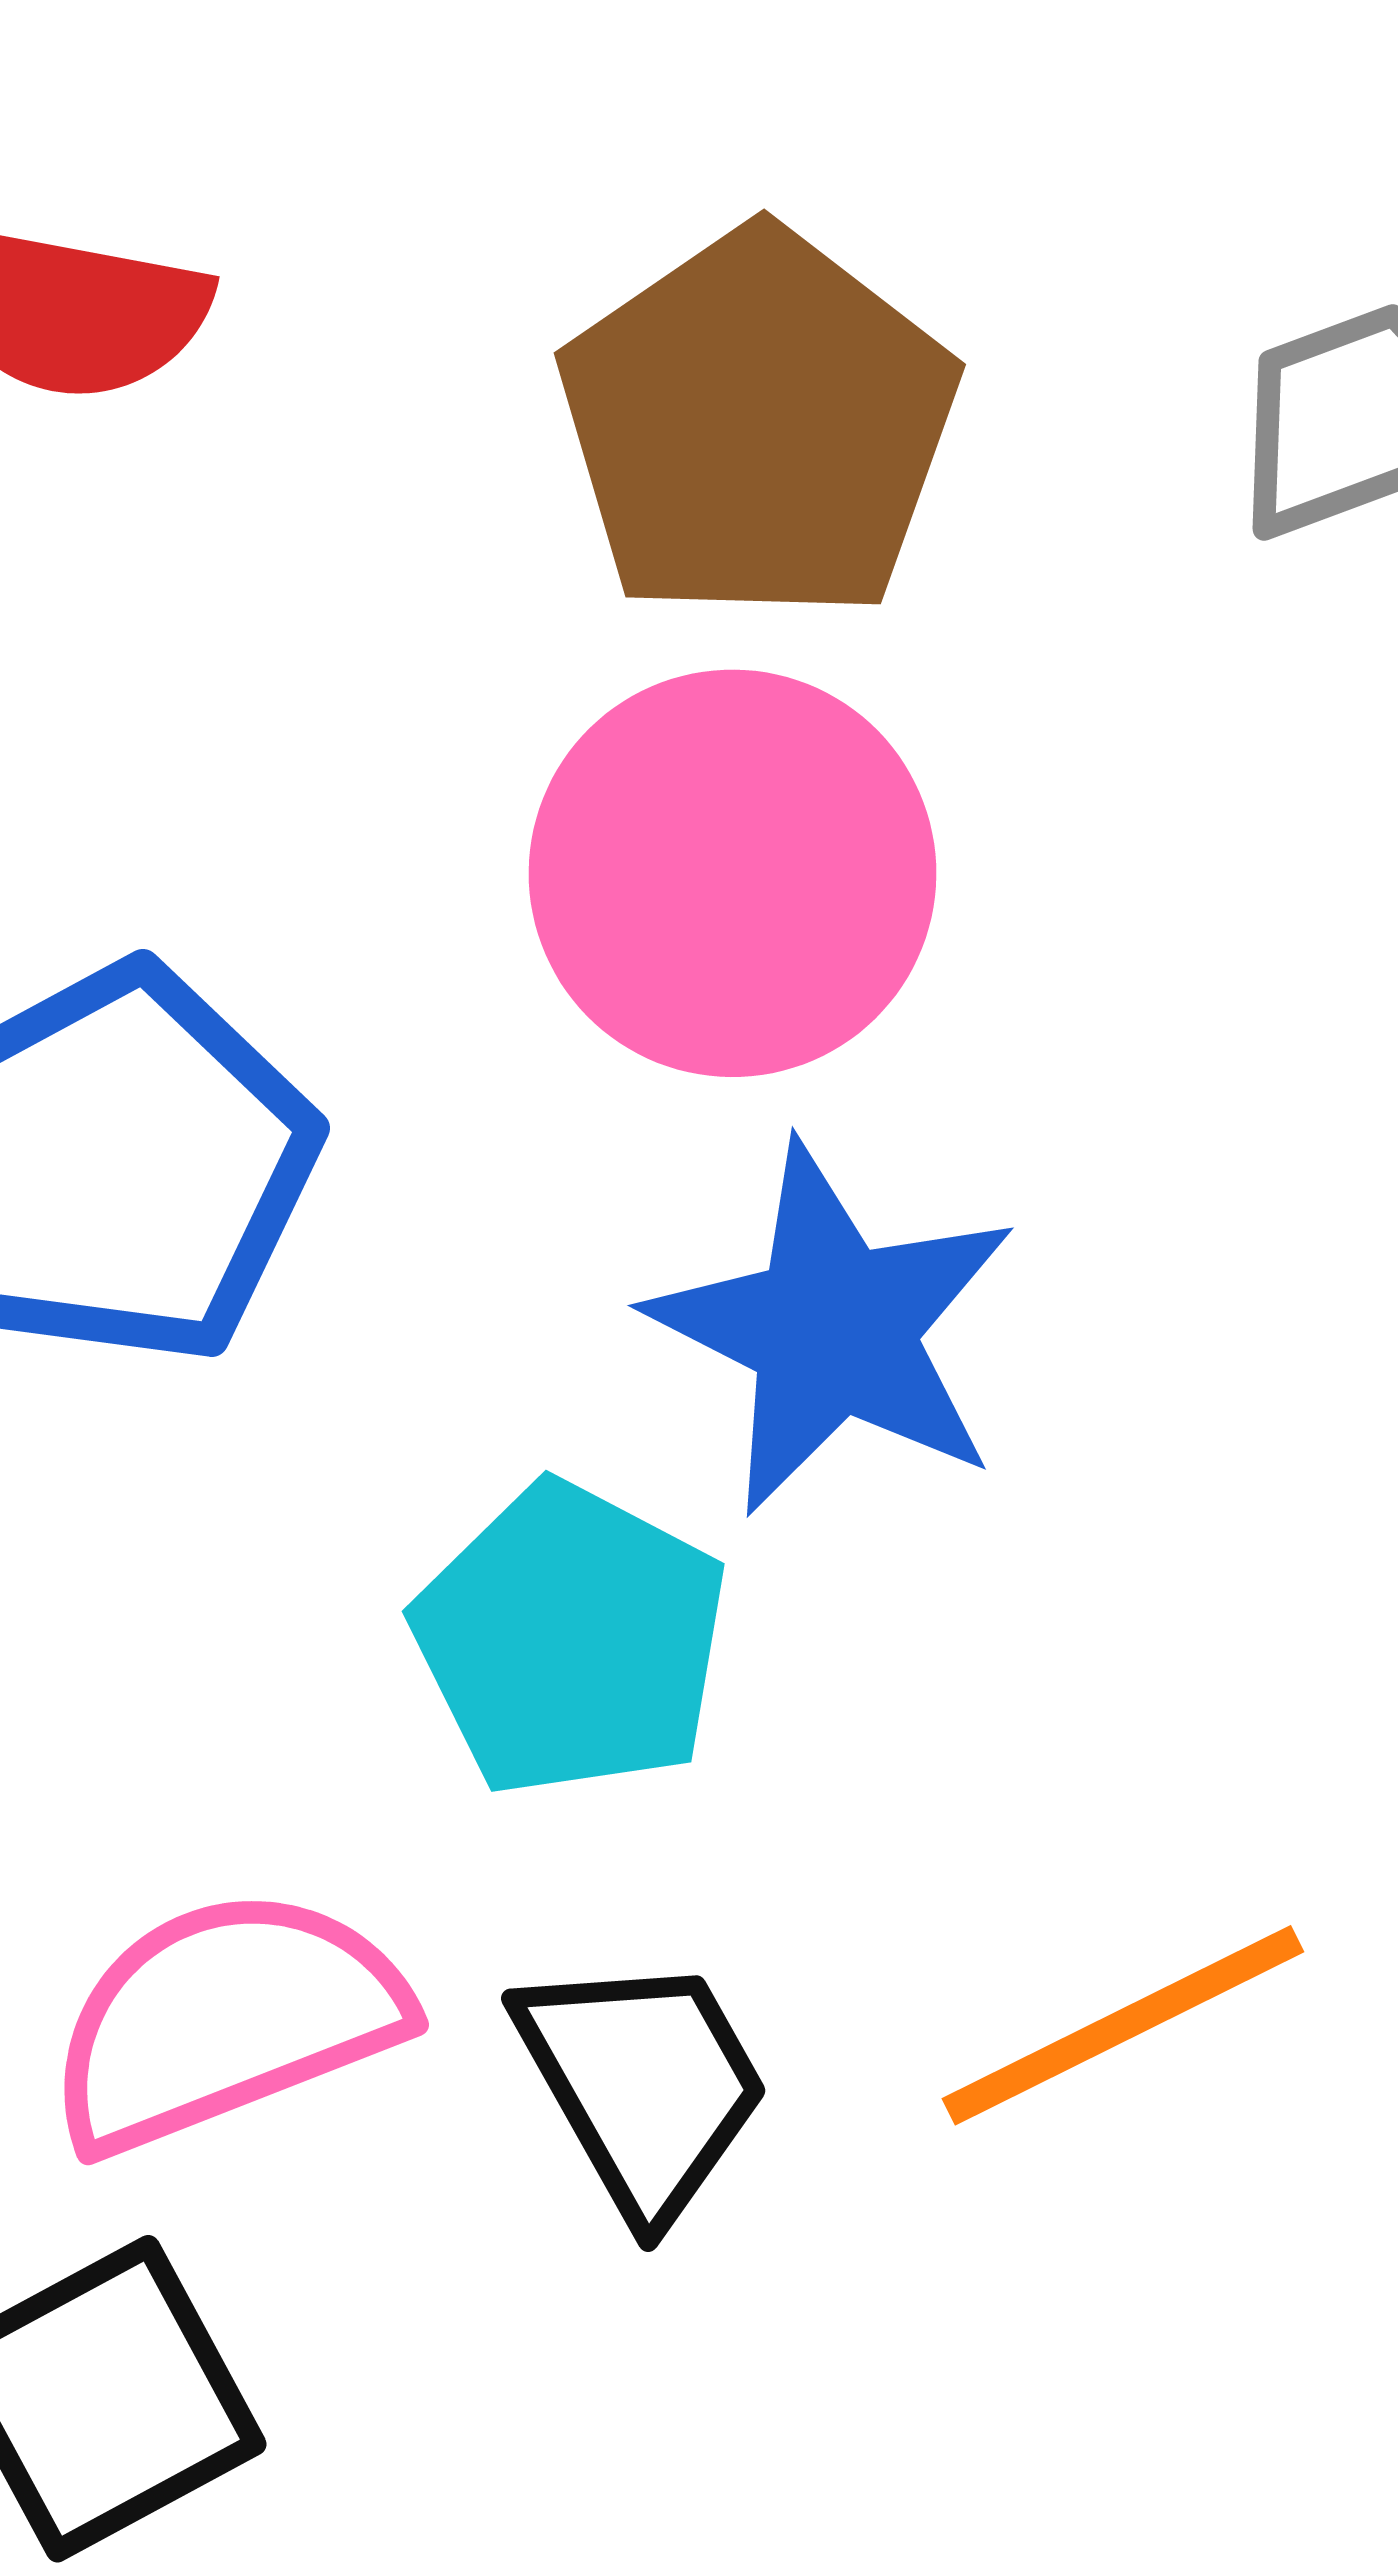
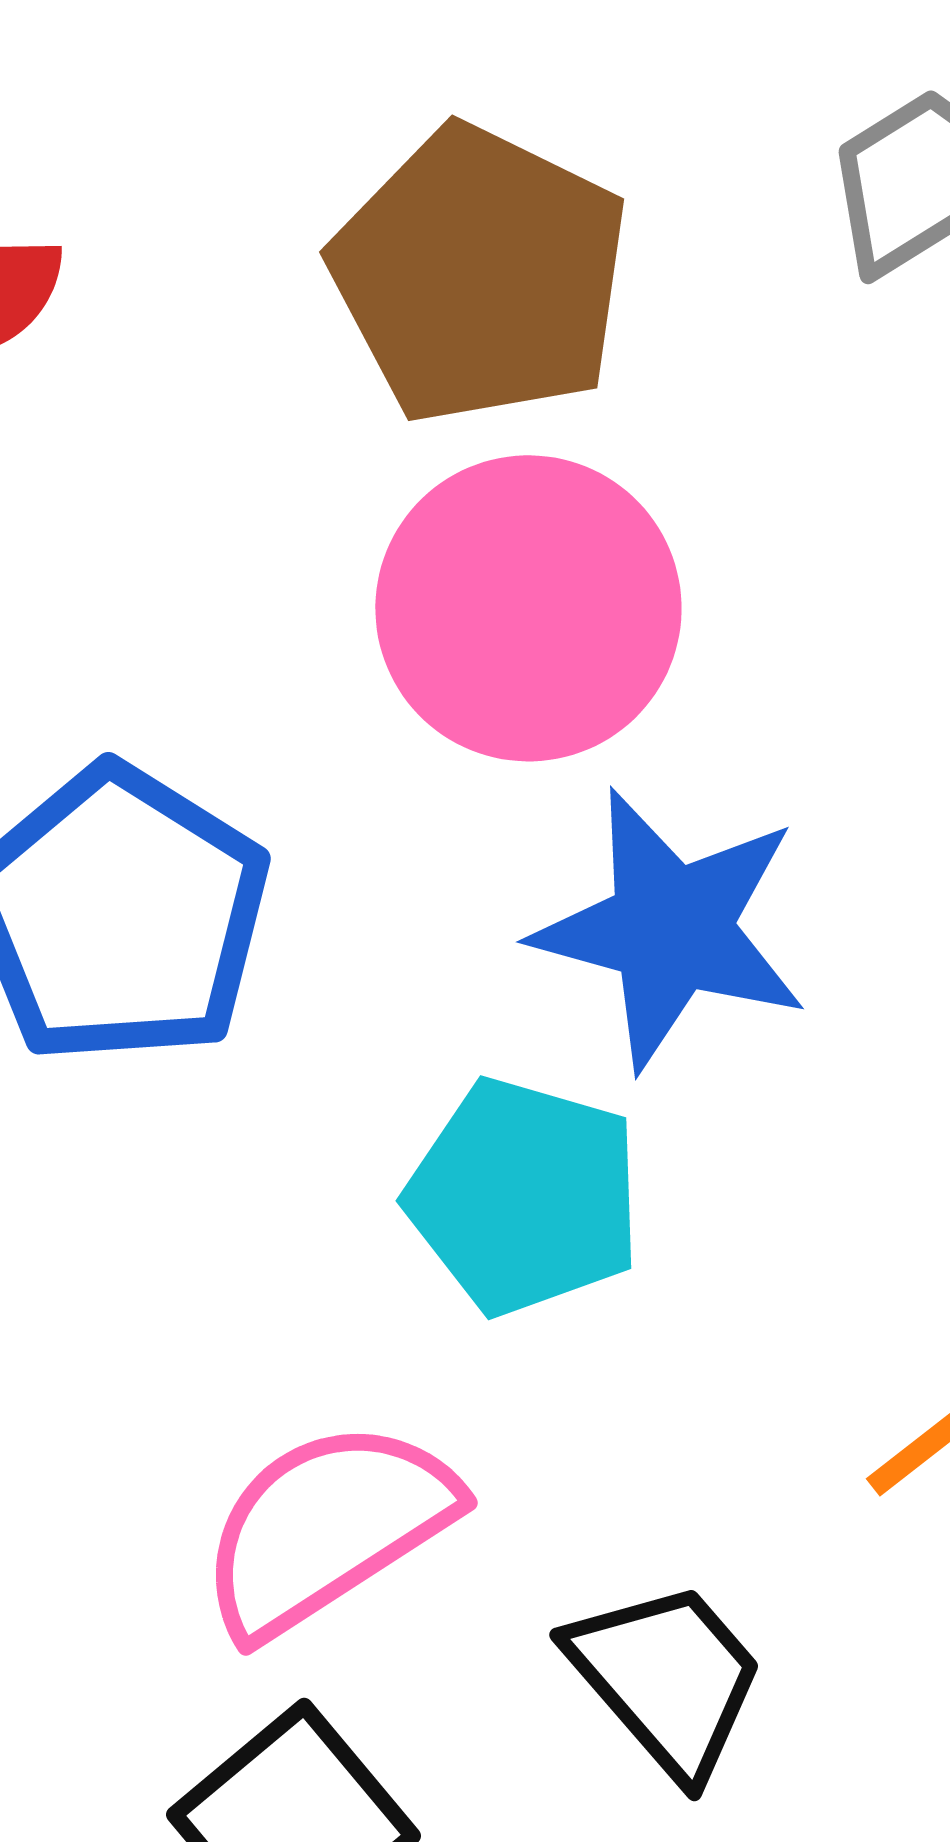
black trapezoid: (643, 2084) -> (667, 1679), moved

